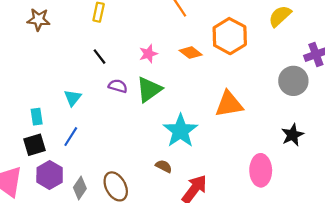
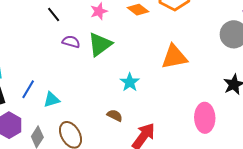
cyan triangle: (73, 98) -> (52, 100), moved, turned 36
cyan star: (180, 131) -> (130, 82), size x0.6

